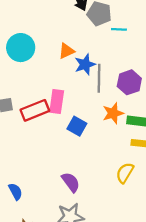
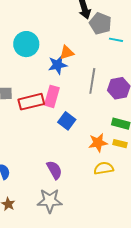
blue star: (85, 64) -> (58, 65), moved
orange star: (113, 113) -> (98, 143), moved
yellow semicircle: (125, 173) -> (104, 168), turned 42

